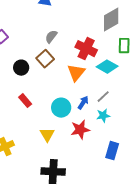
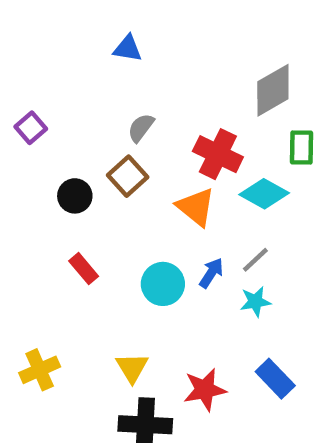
orange triangle: (76, 73) -> (196, 207), turned -30
red star: (80, 130) -> (205, 390), moved
yellow triangle: (47, 135) -> (132, 368), moved
blue rectangle: (112, 151) -> (275, 379), turned -60

